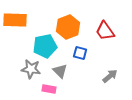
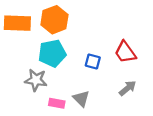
orange hexagon: (68, 27) -> (54, 20), moved
red trapezoid: (105, 31) -> (125, 52), moved
gray triangle: (60, 71) -> (81, 99), moved

